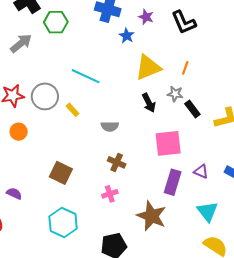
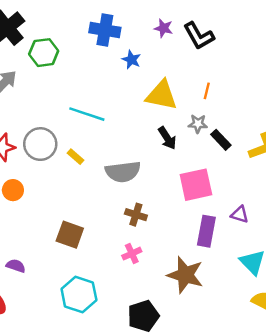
purple star: (146, 17) -> (163, 28), moved
yellow triangle: (148, 67) -> (162, 95), turned 40
gray semicircle: (110, 126) -> (123, 172), size x1.6

